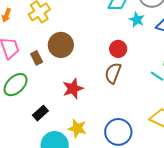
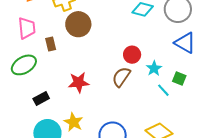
cyan star: (137, 20) -> (154, 68), moved
brown circle: (61, 45) -> (78, 24), moved

